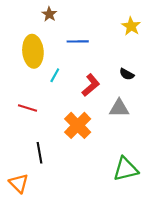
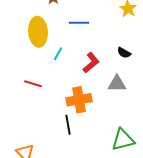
orange cross: (78, 125) -> (79, 100), turned 35
black line: (39, 153) -> (68, 125), moved

